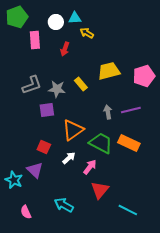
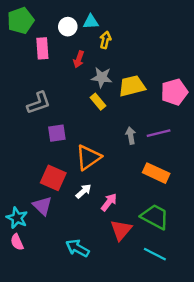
yellow arrow: (87, 33) -> (105, 40), turned 72
gray star: (57, 89) -> (102, 77), moved
green trapezoid: (101, 143) -> (155, 217), moved
red square: (44, 147) -> (53, 178), size x1.5
pink semicircle: (26, 212) -> (17, 242), moved

